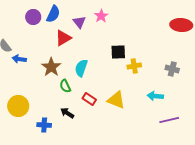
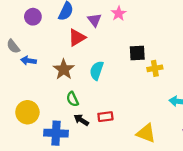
purple circle: (33, 17) -> (33, 17), moved
green semicircle: (65, 86) -> (72, 99), moved
red rectangle: (89, 99) -> (105, 117), moved, turned -40
yellow triangle: (116, 100) -> (146, 133), moved
blue cross: (44, 125) -> (56, 133), size x1.5

